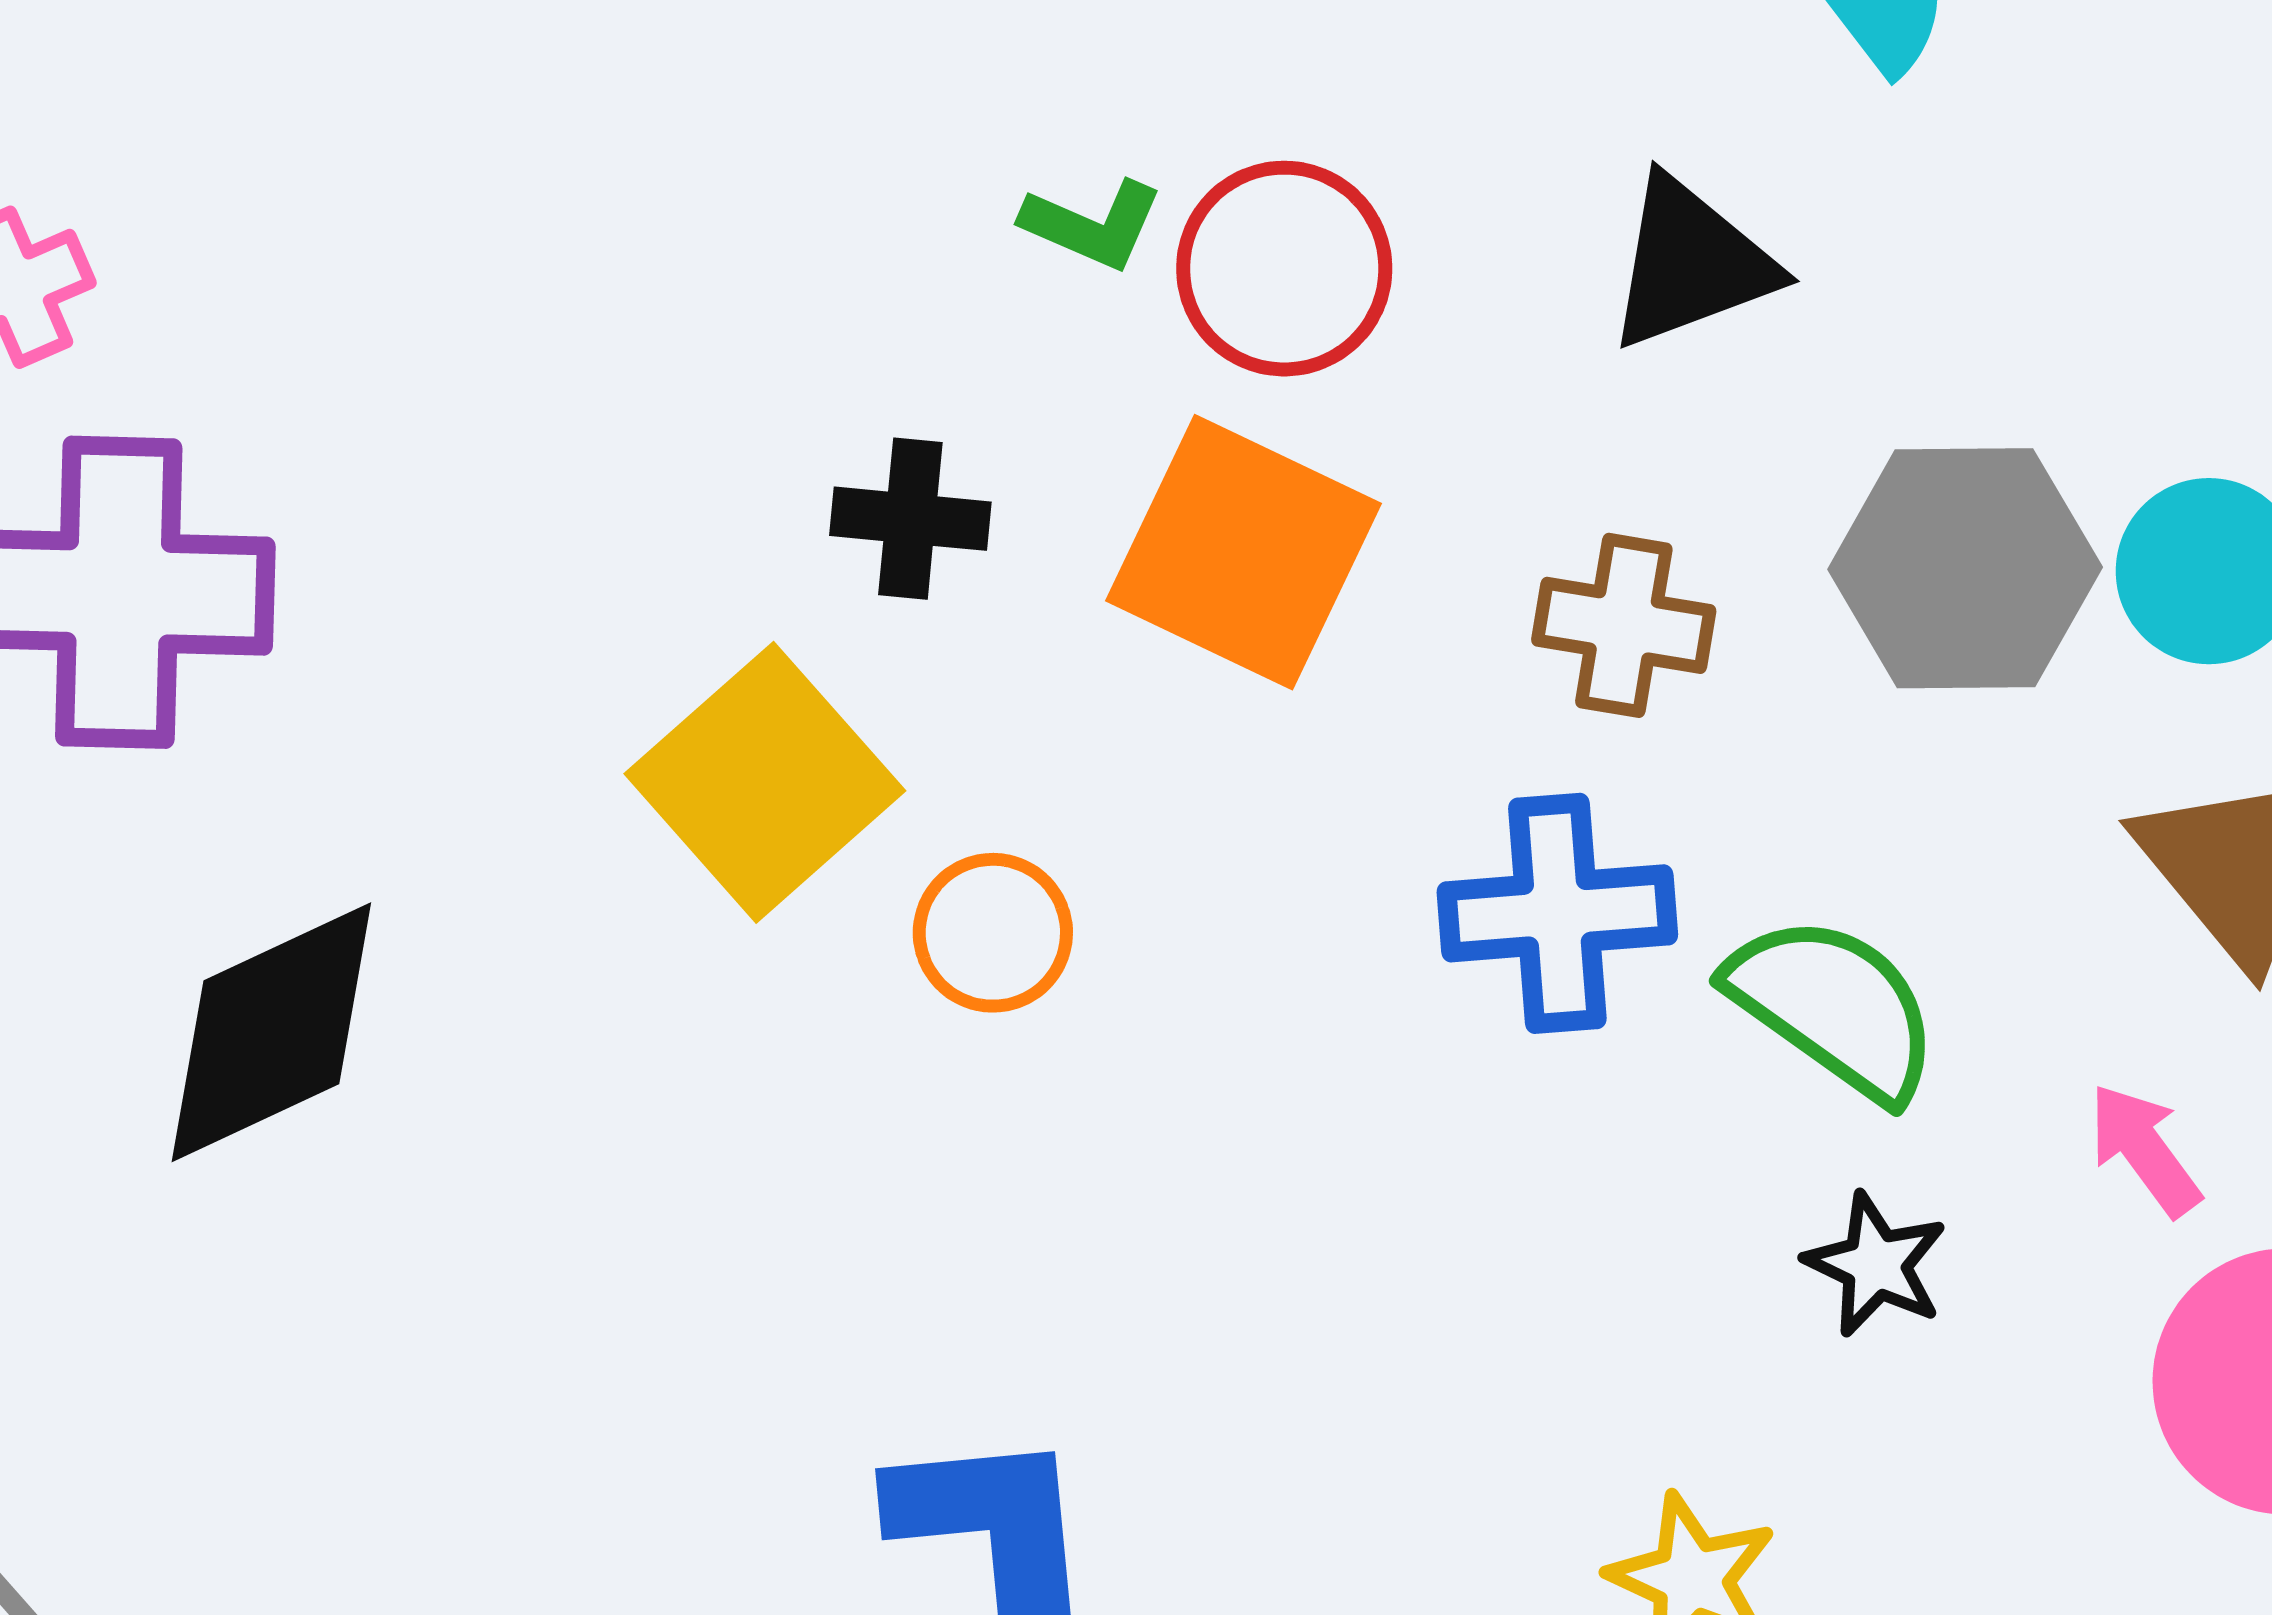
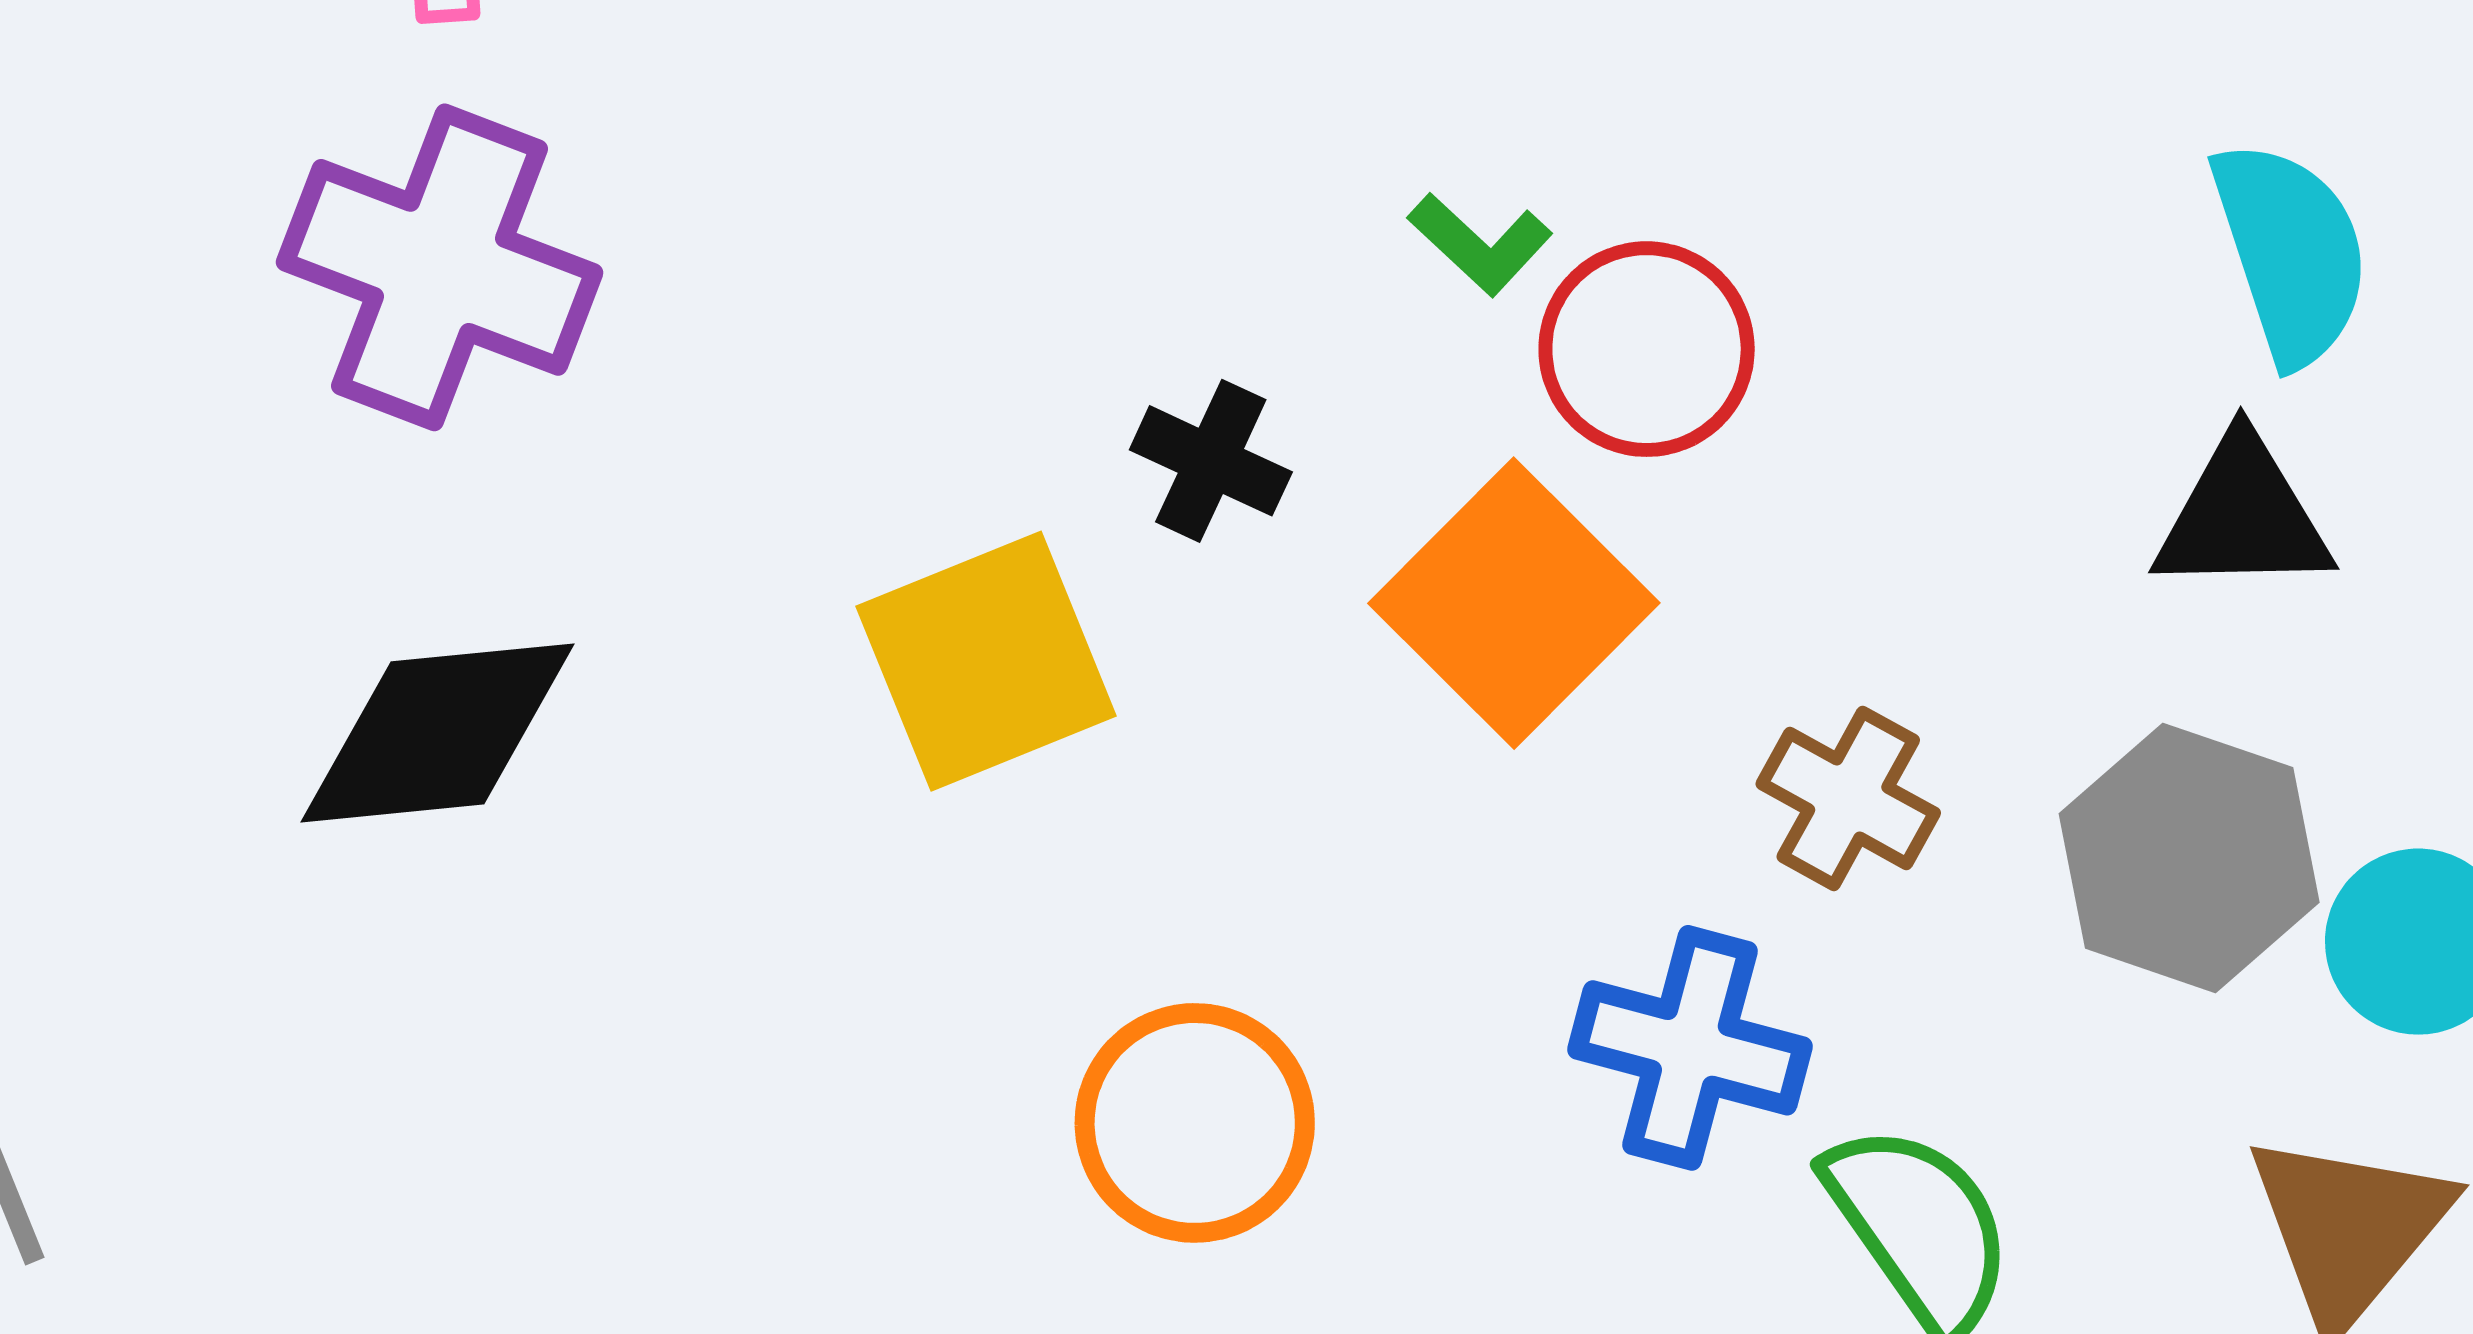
black triangle: (1691, 263) -> (2243, 516), moved
orange circle: (993, 933) -> (1195, 1123), moved, size x1.5

